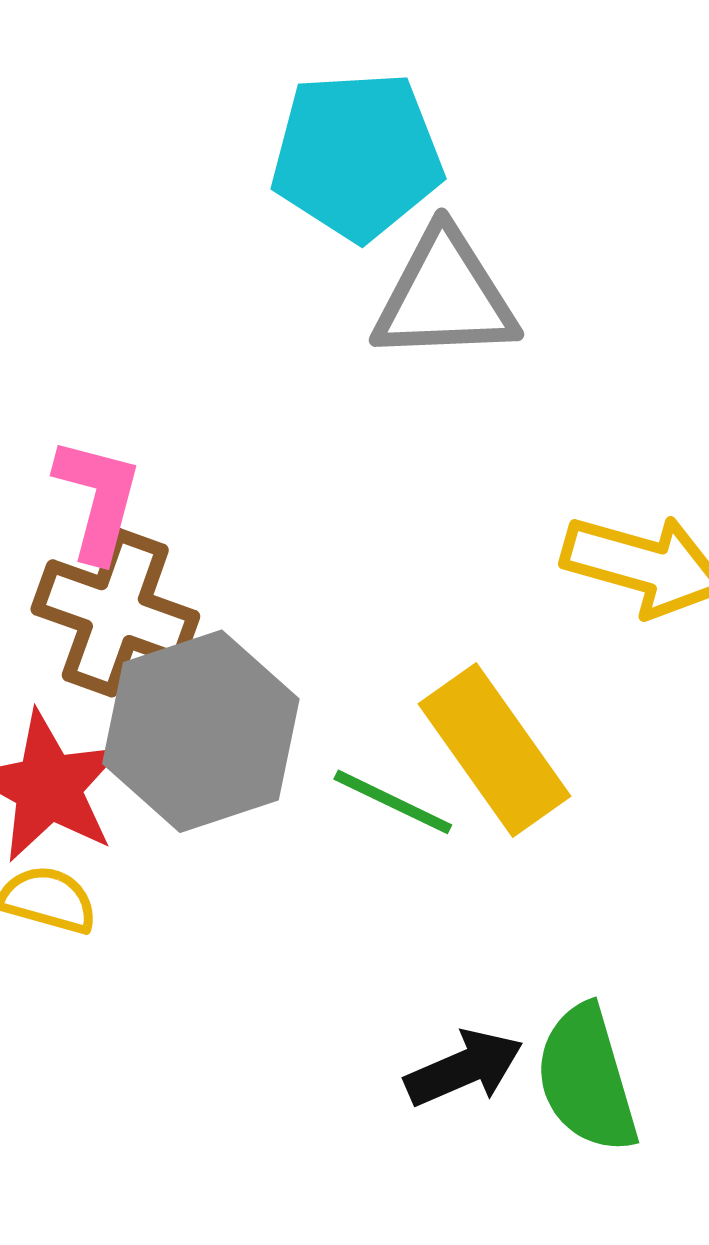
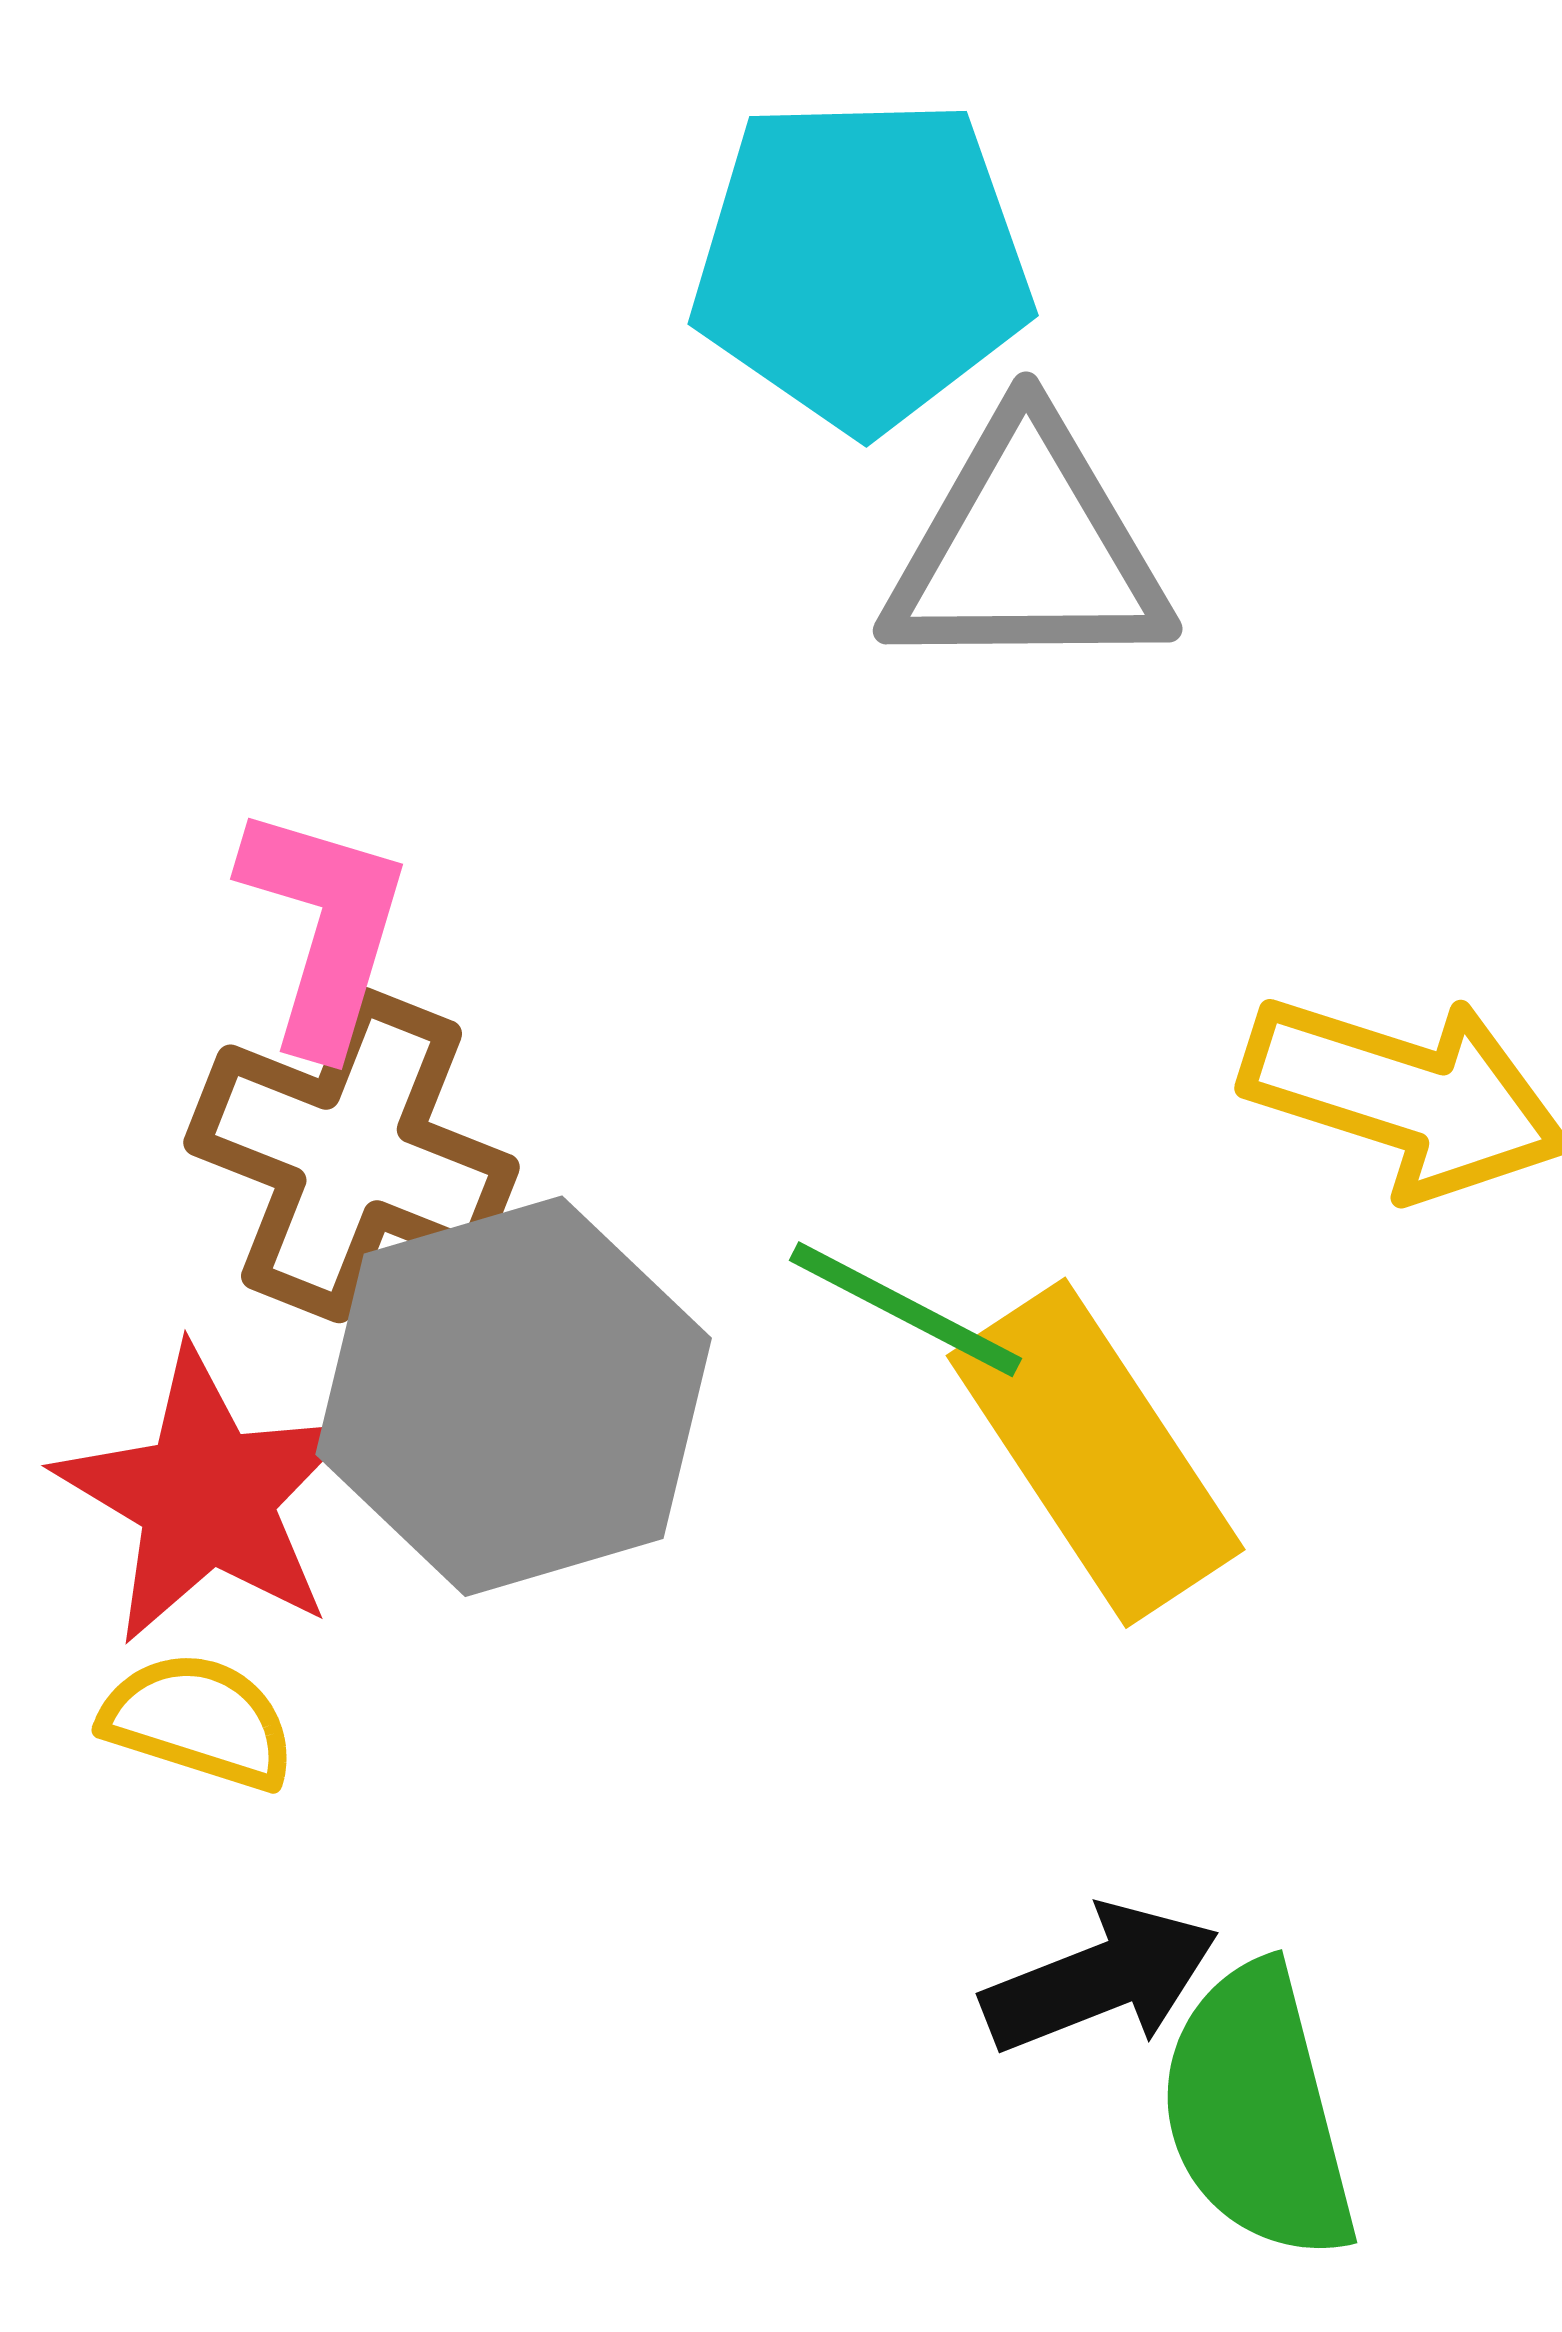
green line: (393, 802) -> (905, 1309), moved
black arrow: (464, 1068) -> (1100, 1979), moved

